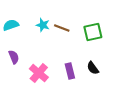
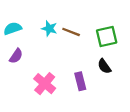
purple semicircle: (14, 57) -> (16, 56), moved, turned 56
black semicircle: (93, 68) -> (104, 66), moved

